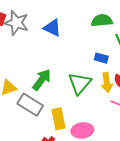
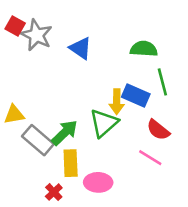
blue rectangle: (101, 58) -> (136, 96), size x1.5
green arrow: (42, 80) -> (65, 133), moved
yellow arrow: (107, 83) -> (117, 102), moved

